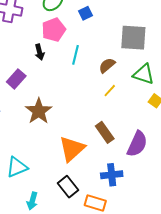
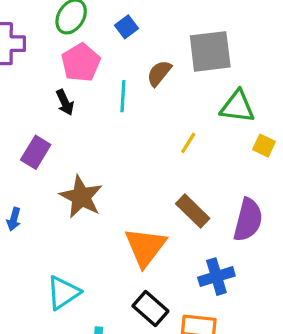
brown semicircle: (107, 65) -> (159, 73), moved

